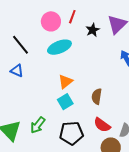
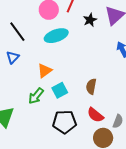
blue triangle: (17, 71) -> (13, 57), turned 48
orange triangle: (65, 82) -> (45, 71), moved
green arrow: (38, 125) -> (36, 96), moved

